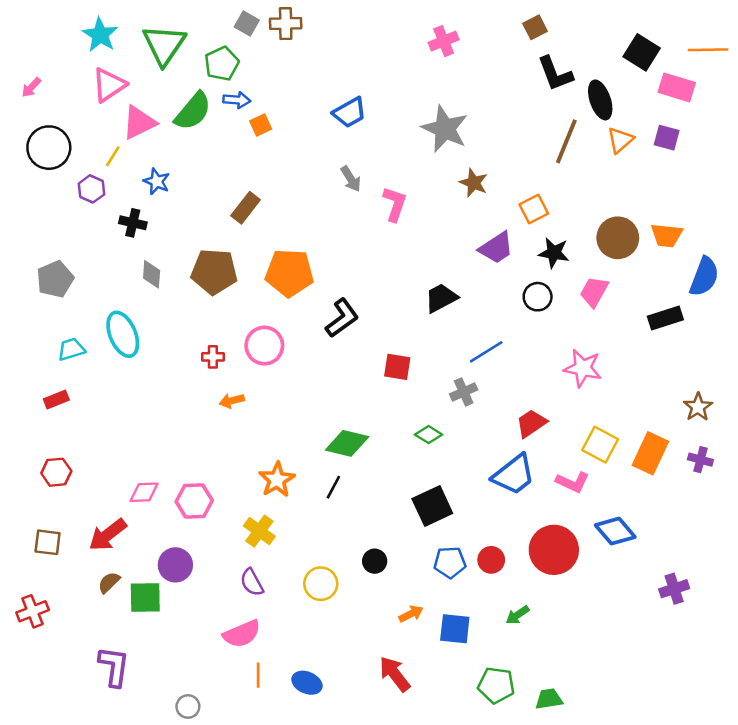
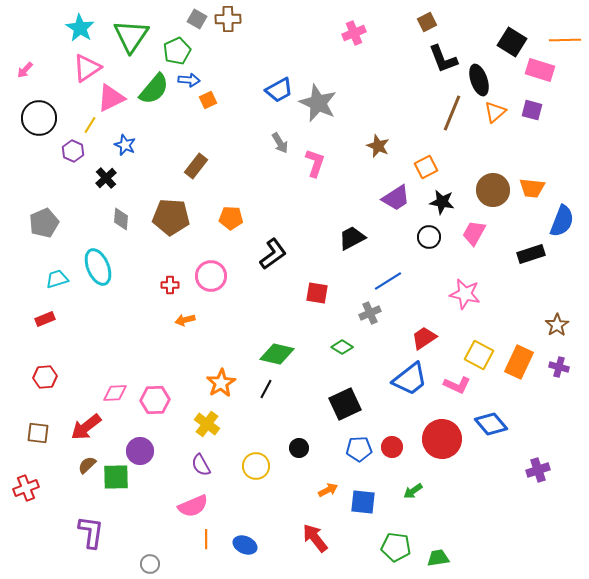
gray star: (445, 129) -> (318, 103), moved
black cross: (133, 223) -> (106, 178), turned 35
orange pentagon: (289, 273) -> (231, 218), size x0.6

